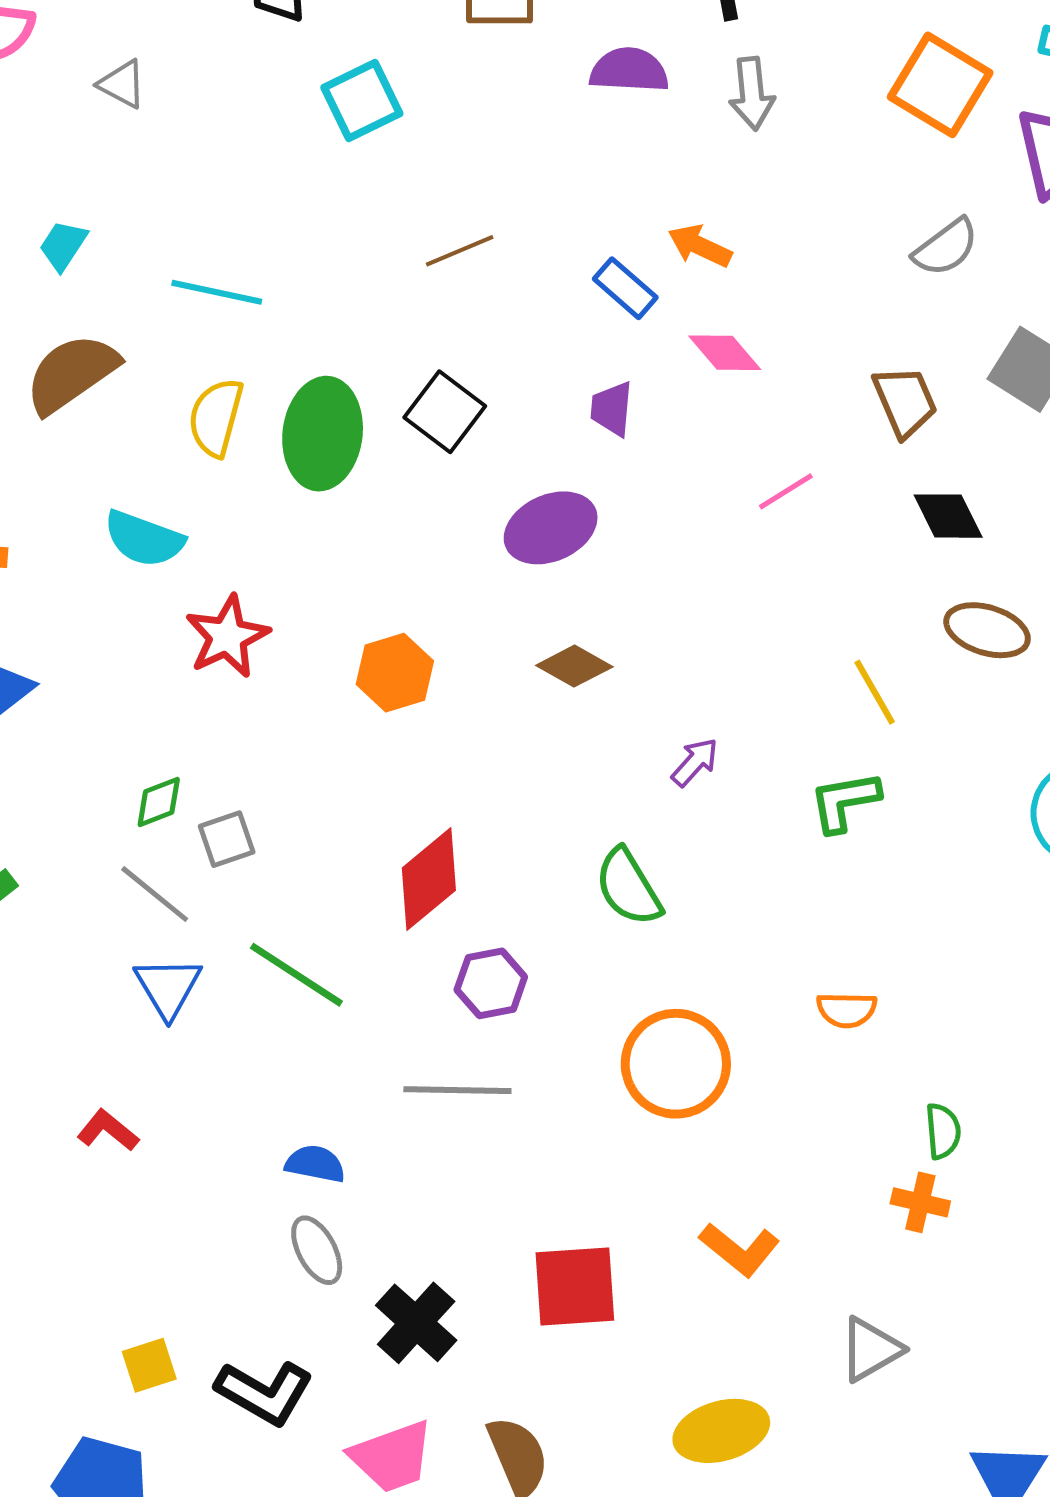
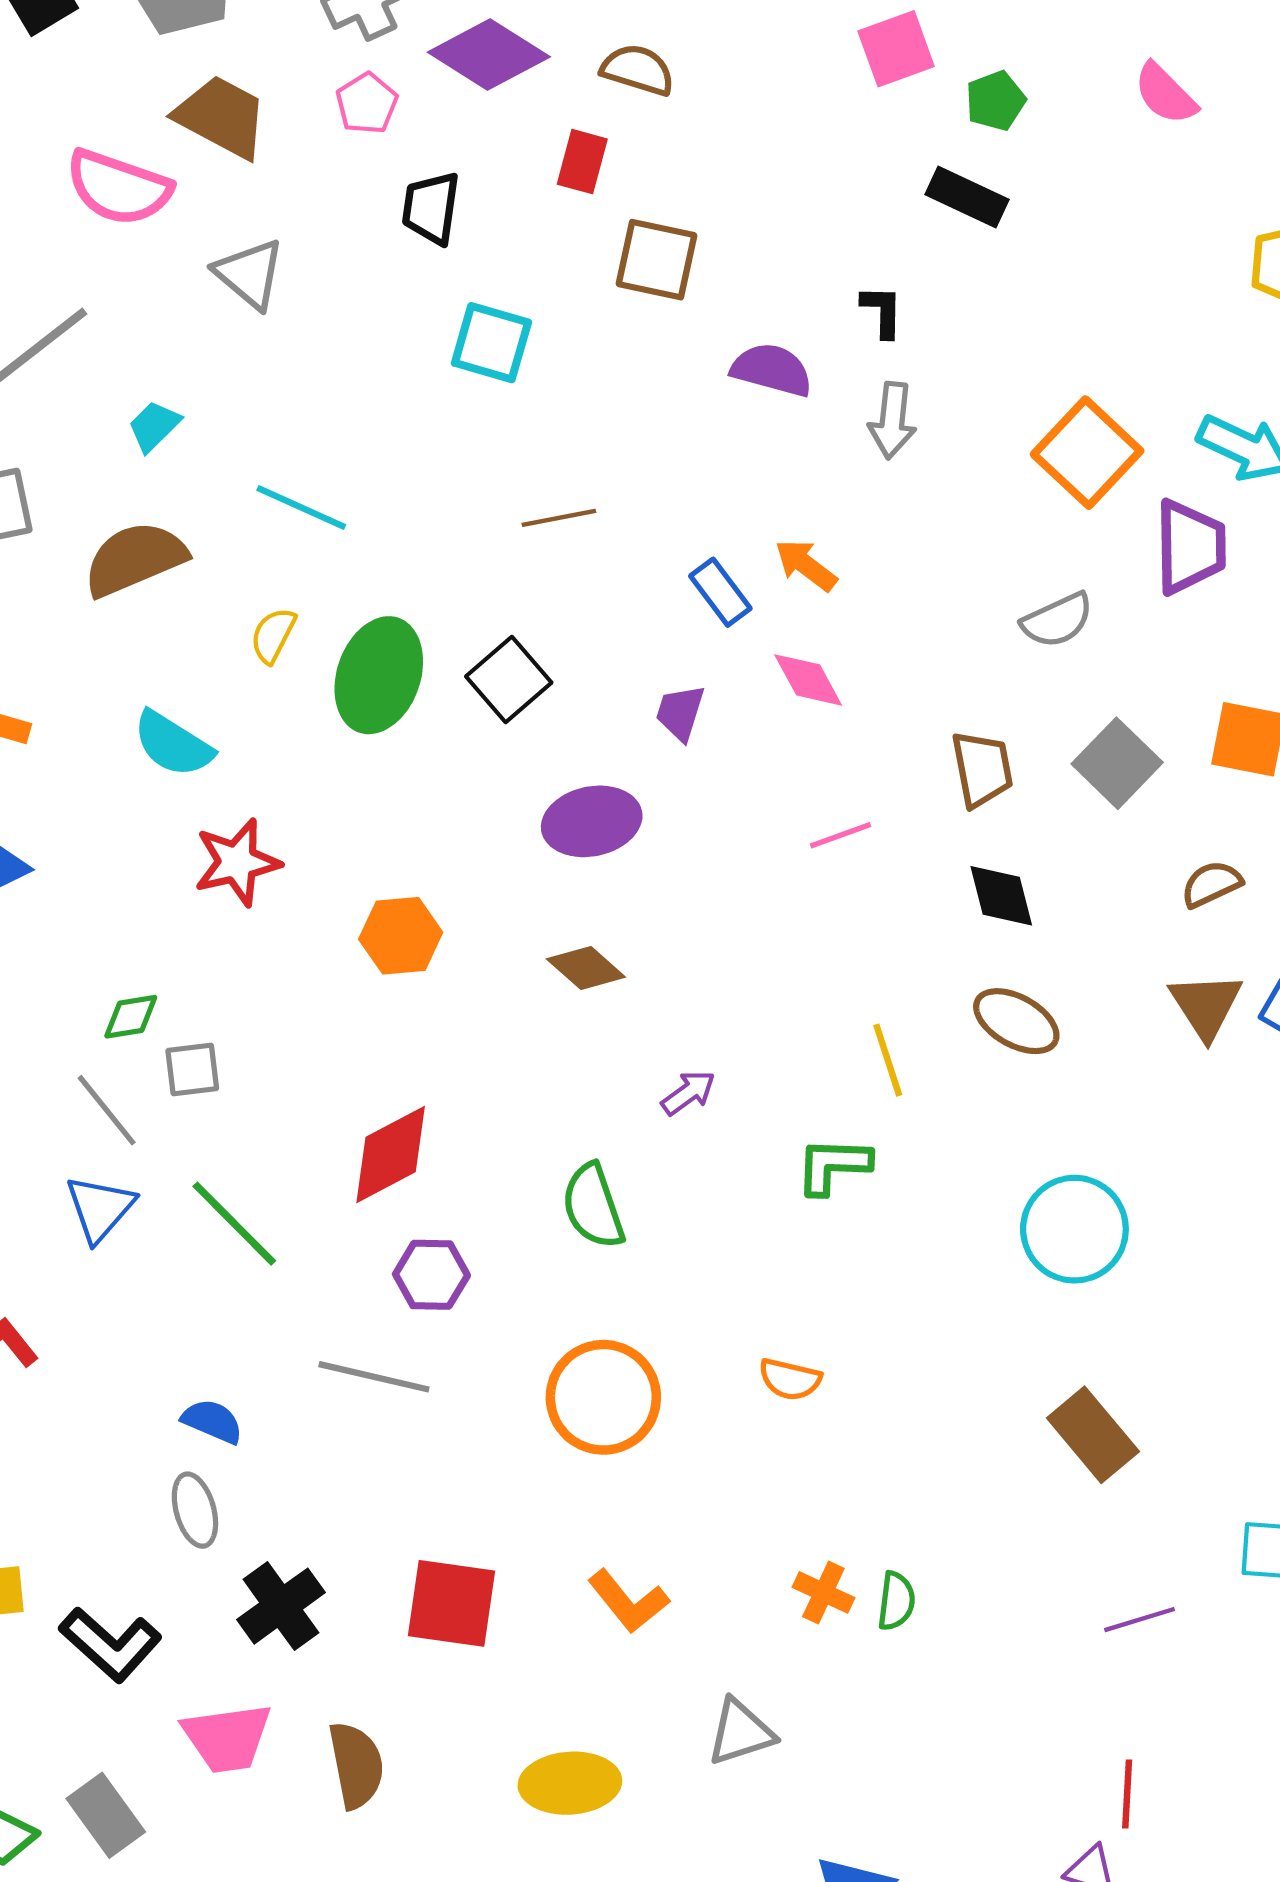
gray triangle: (122, 84) -> (250, 274), size x1.4
cyan square: (362, 100) -> (491, 343), turned 30
yellow semicircle: (216, 417) -> (273, 635), size x0.7
green semicircle: (943, 1131) -> (896, 1601), moved

